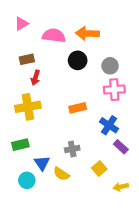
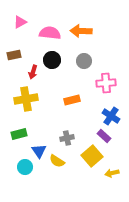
brown rectangle: (27, 59) -> (14, 55), moved
black circle: (78, 60) -> (52, 60), moved
gray circle: (110, 66) -> (84, 61), moved
blue cross: (109, 125) -> (111, 116), moved
purple rectangle: (121, 147) -> (104, 136), moved
yellow square: (99, 168) -> (92, 156), size x1.5

